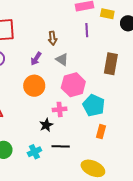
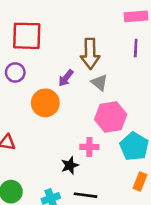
brown arrow: (53, 38) -> (90, 54), size x1.6
orange circle: (34, 86) -> (45, 103), moved

